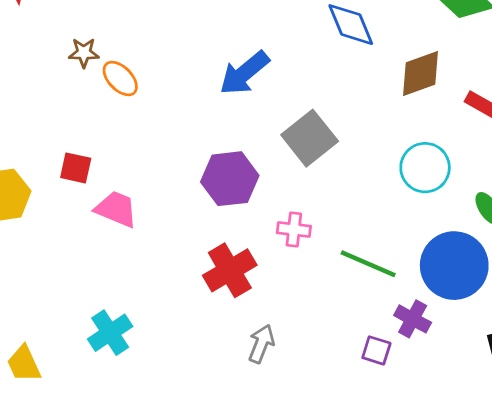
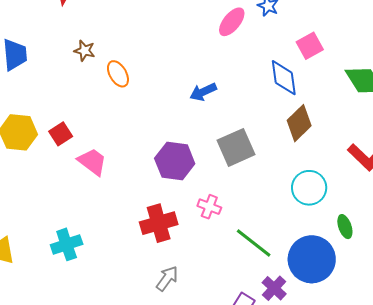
brown star: (84, 53) -> (84, 51), moved
blue arrow: (244, 73) -> (203, 92), size x0.7
brown diamond: (421, 73) -> (299, 123), moved, turned -39
red square: (76, 168) -> (61, 134), moved, turned 30

